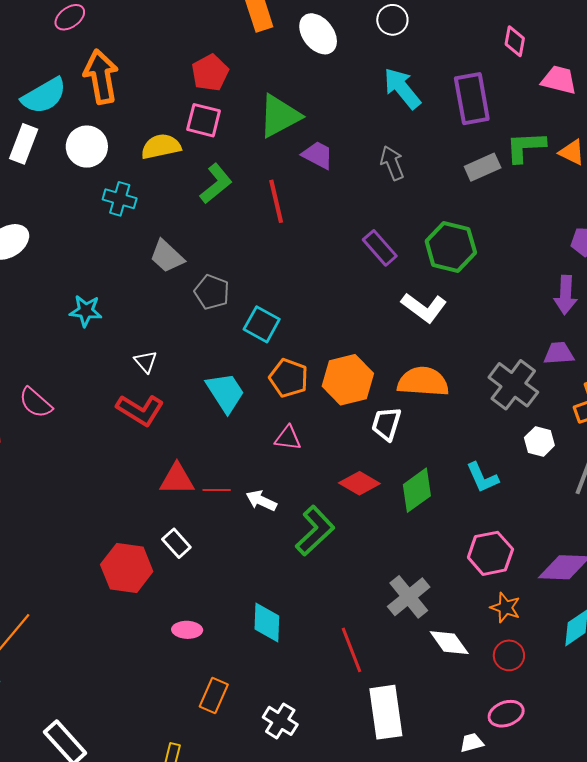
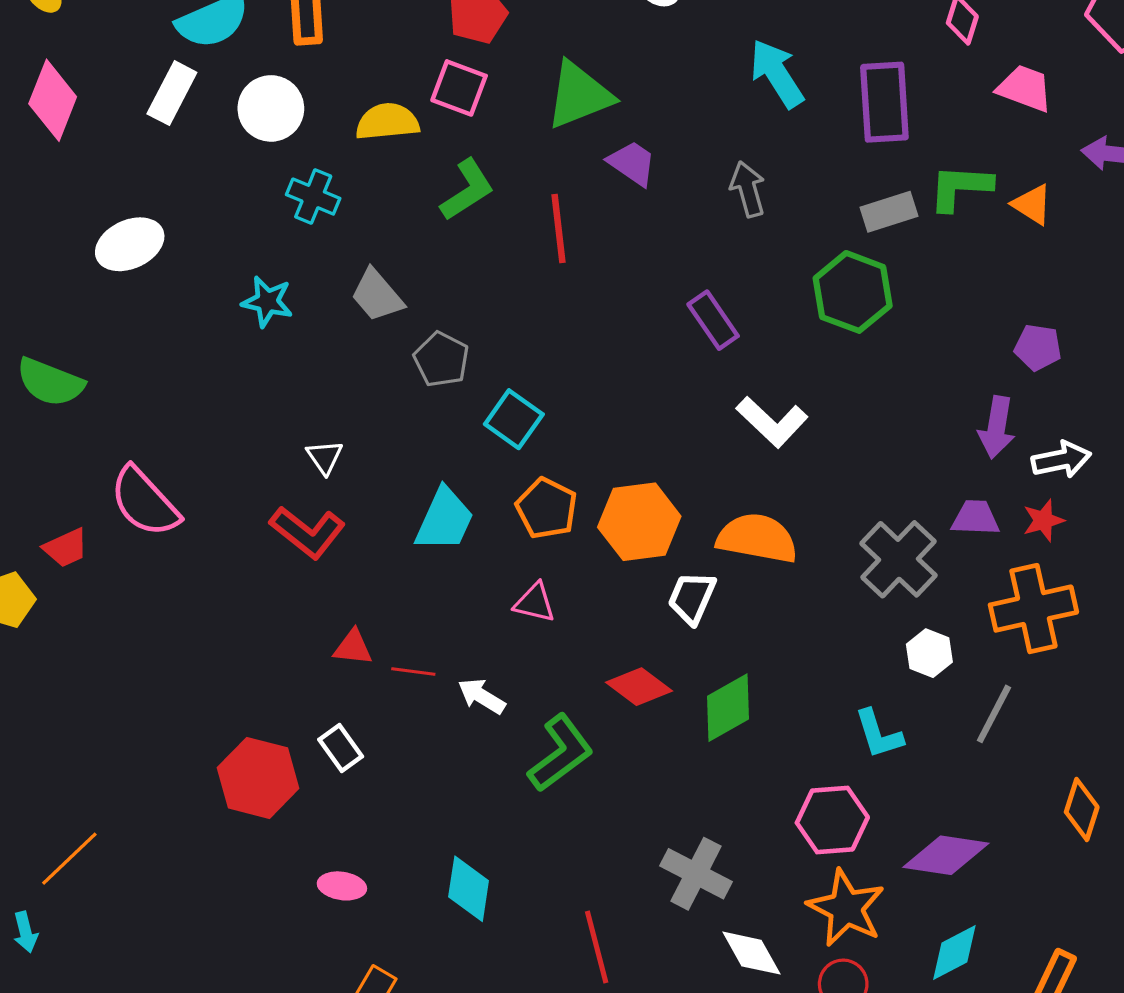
green hexagon: (451, 247) -> (853, 292), moved
cyan star: (86, 311) -> (267, 302), moved
cyan trapezoid: (225, 392) -> (445, 520), turned 51
pink semicircle: (36, 403) -> (144, 502), size x1.4
cyan L-shape: (482, 478) -> (879, 734), moved
red triangle: (177, 479) -> (353, 647), size x0.7
gray cross: (409, 597) -> (696, 874), turned -30
orange star: (505, 608) -> (846, 908), size x1.6

